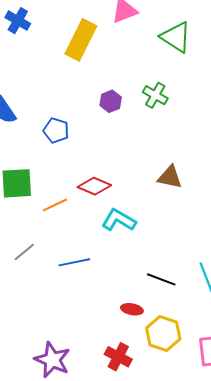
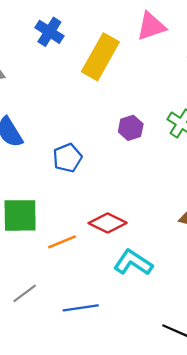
blue cross: (18, 21) -> (49, 32), moved
blue pentagon: (56, 130) -> (67, 158), turned 30

